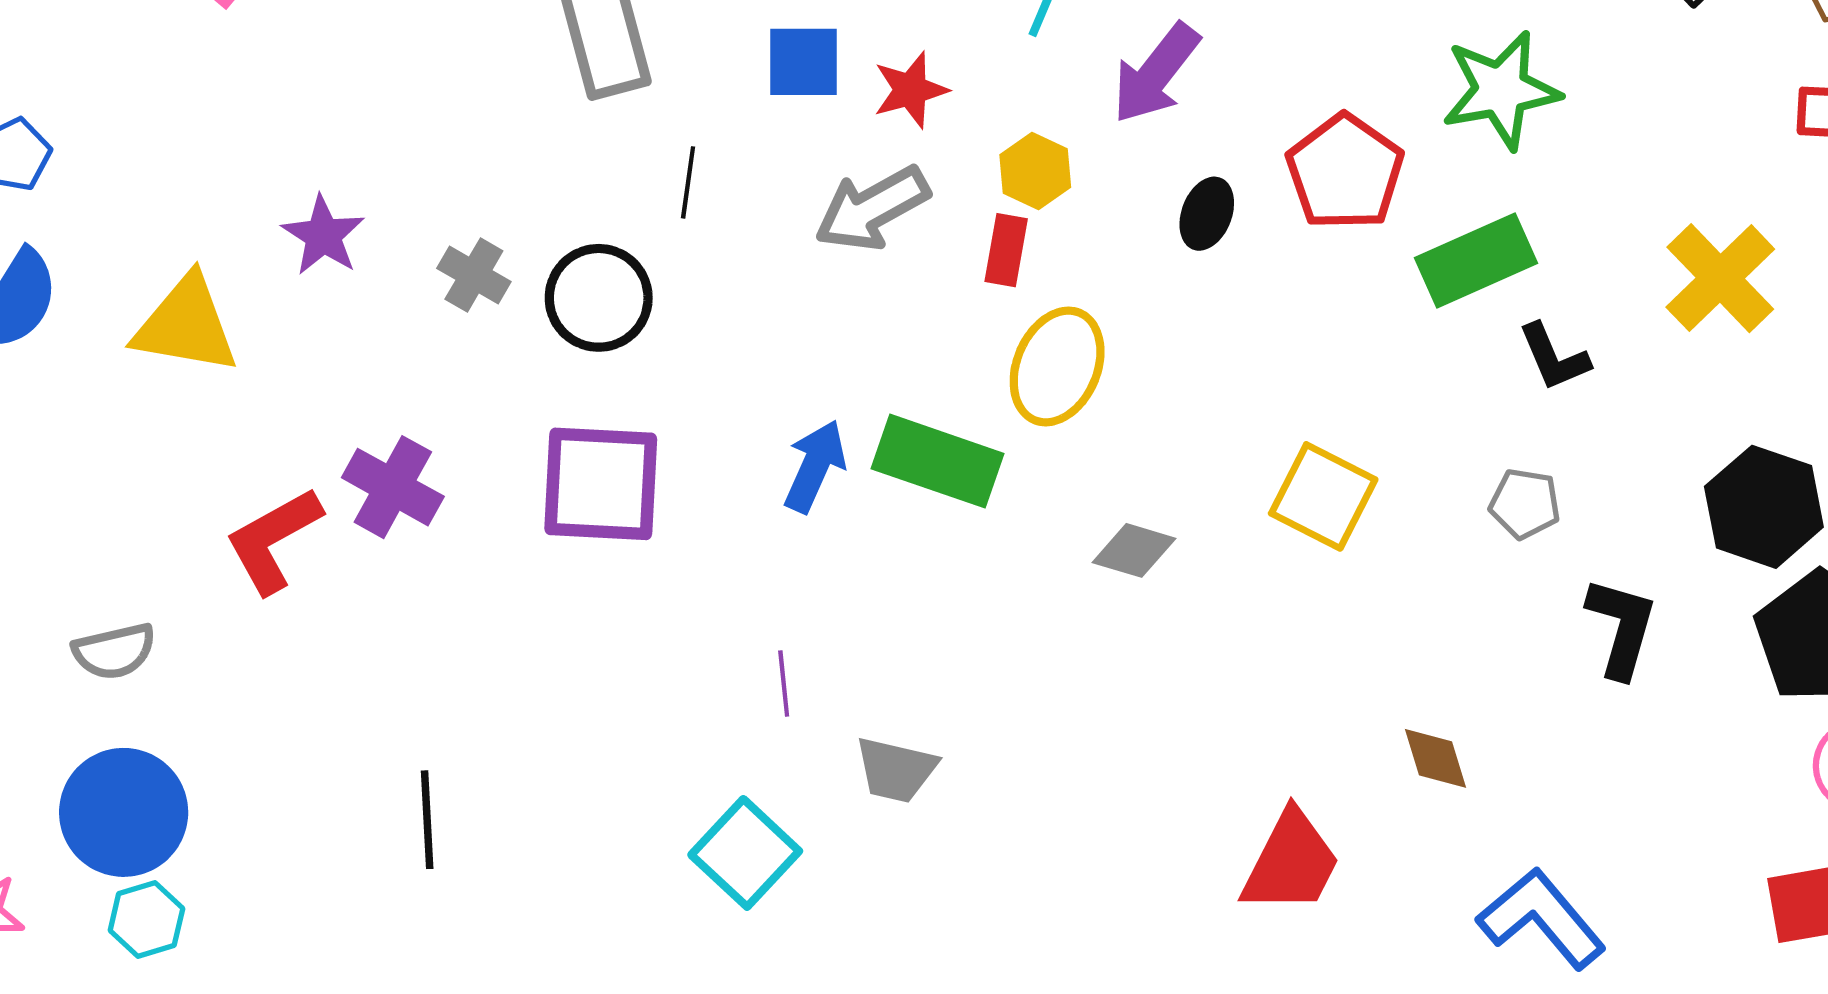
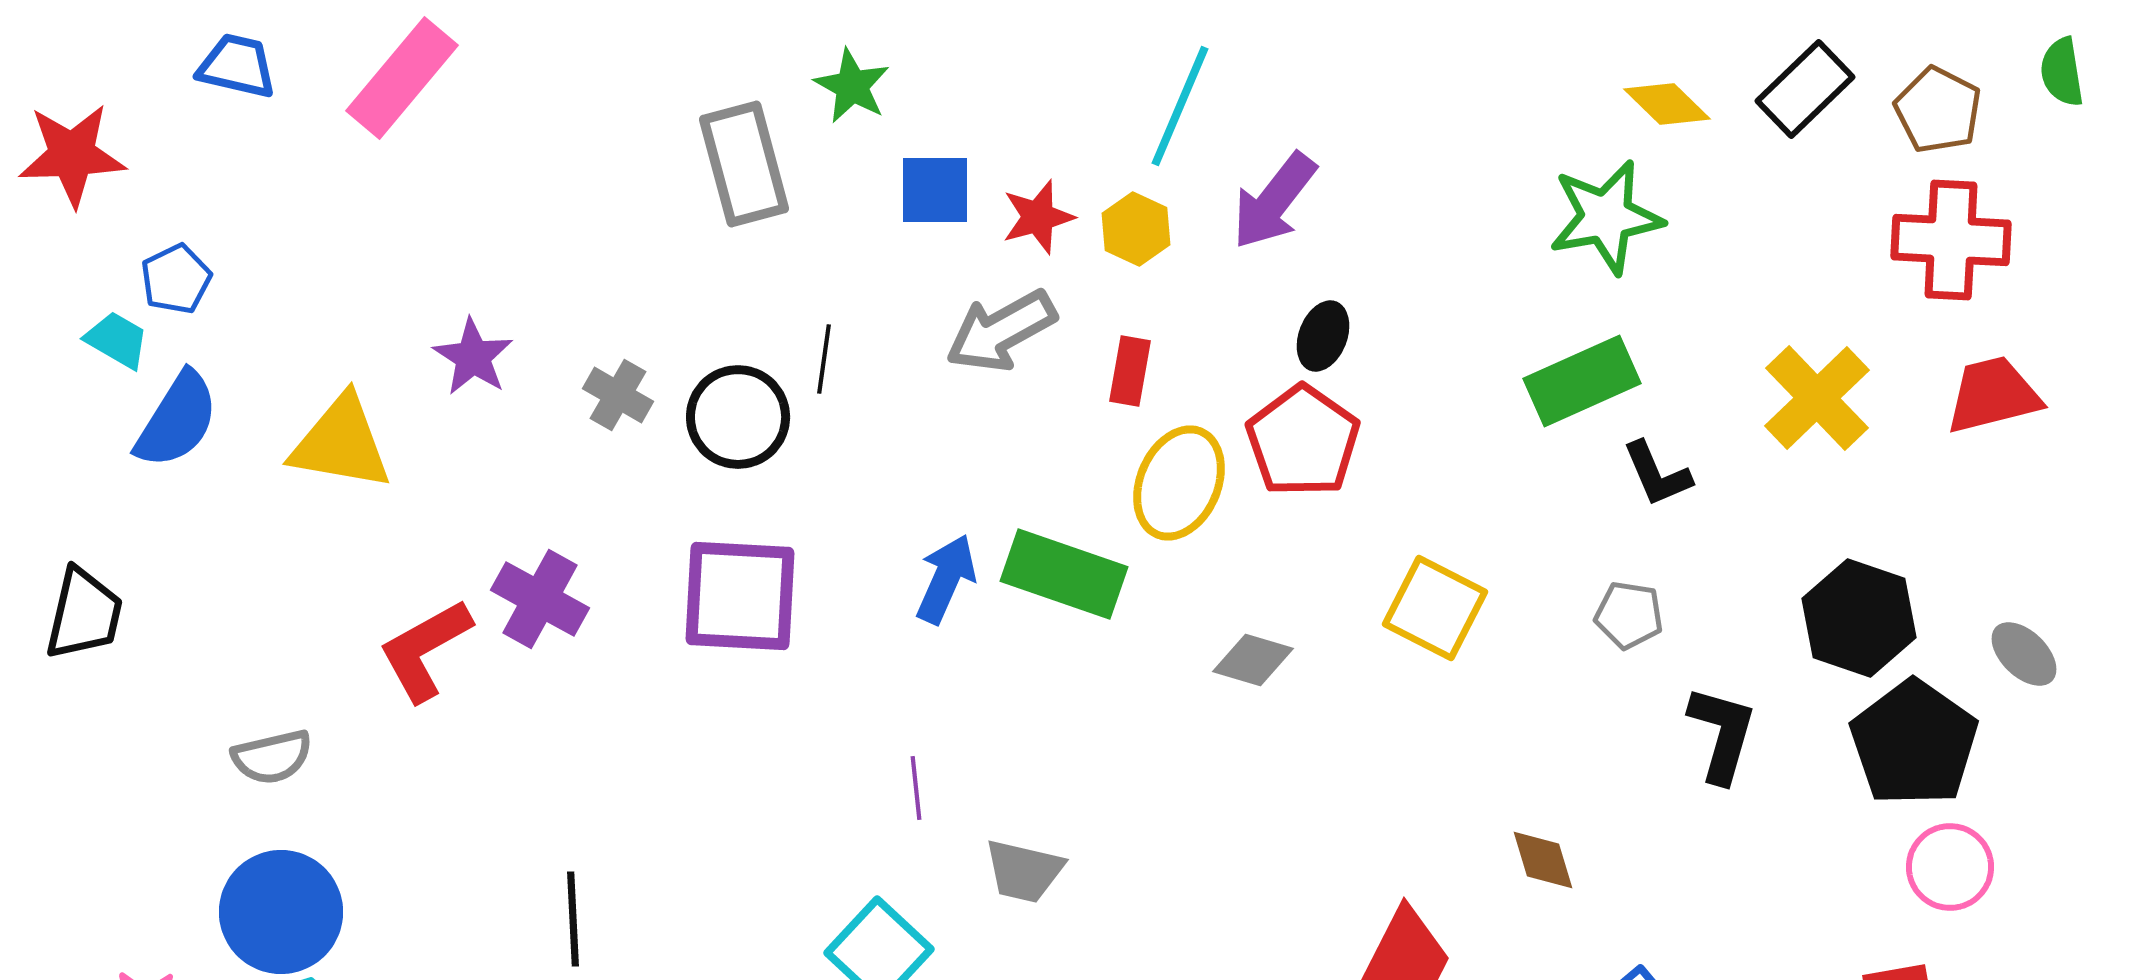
yellow hexagon: (1035, 171) -> (1136, 229), moved
red pentagon: (1345, 172) -> (1303, 441), moved
black line: (688, 182) -> (824, 359), moved

